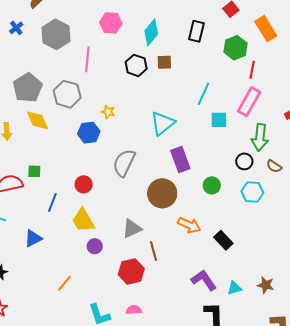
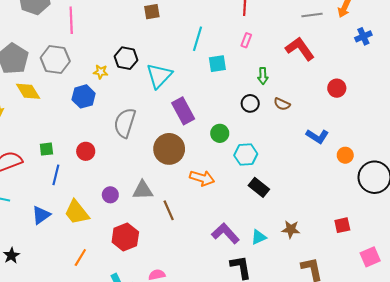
black hexagon: (136, 65) -> (126, 58), moved
pink rectangle: (249, 102) -> (246, 40), size x0.5
green arrow: (260, 137) -> (263, 76), size x0.6
green square: (34, 171) -> (46, 149), moved
cyan hexagon: (252, 192) -> (246, 155), moved
yellow trapezoid: (83, 220) -> (77, 212), moved
gray triangle: (132, 229) -> (143, 190), turned 30
black rectangle: (223, 240) -> (259, 187), moved
purple circle: (95, 246) -> (110, 195), moved
red hexagon: (131, 272) -> (125, 237), moved

